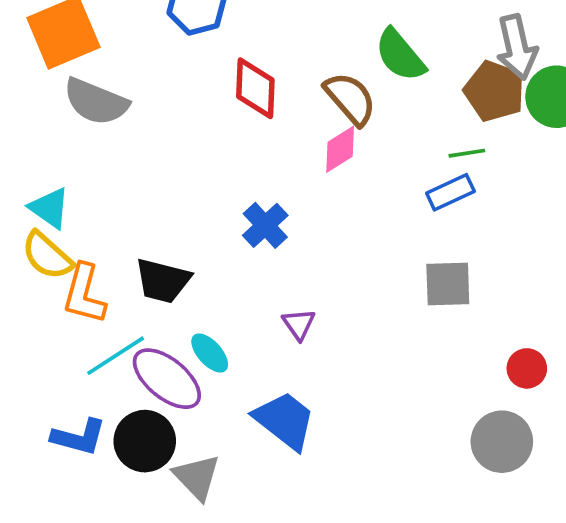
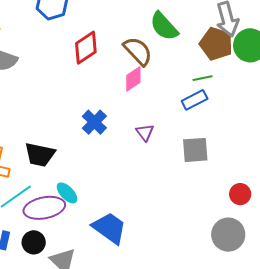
red diamond: (255, 88) -> (86, 48), turned 56
purple triangle: (299, 324) -> (145, 133), moved
purple ellipse: (167, 379) -> (44, 208), turned -48
black circle: (145, 441) -> (34, 242), size x0.7

